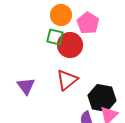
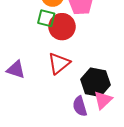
purple triangle: (26, 86) -> (16, 70), turned -36

